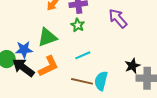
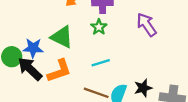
green triangle: (47, 37) -> (62, 37), turned 40
black star: (132, 66) -> (143, 88), moved

